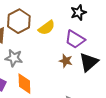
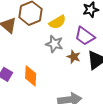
gray star: (14, 58) -> (54, 44), moved

